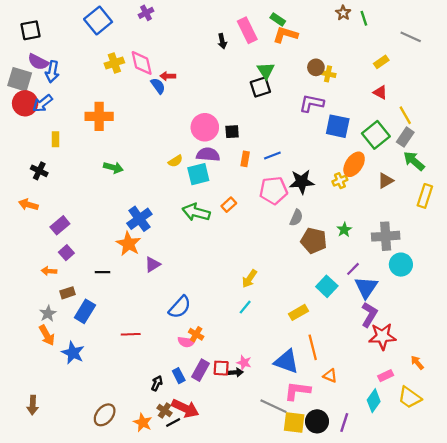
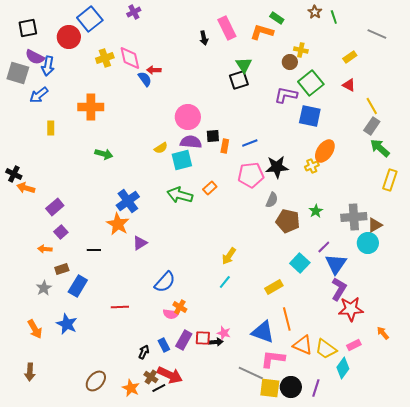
green rectangle: (278, 19) -> (277, 18), moved
yellow cross: (328, 74) -> (301, 50), moved
red circle: (25, 103) -> (69, 37), moved
black square: (232, 132) -> (213, 136), moved
green square: (376, 135) -> (311, 83), moved
black cross: (39, 171) -> (14, 174), moved
brown triangle: (386, 181) -> (375, 225), moved
orange arrow: (47, 335) -> (35, 329), moved
orange triangle: (330, 376) -> (303, 345), size x1.5
yellow trapezoid: (410, 397) -> (326, 349), moved

